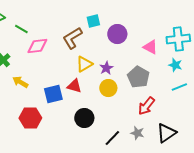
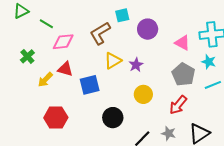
gray pentagon: (138, 77) -> (183, 74), moved
yellow arrow: (20, 82) -> (45, 80), turned -77
red triangle: (74, 86) -> (65, 69), moved
yellow circle: (108, 88) -> (143, 94), moved
blue square: (53, 94) -> (90, 85), moved

